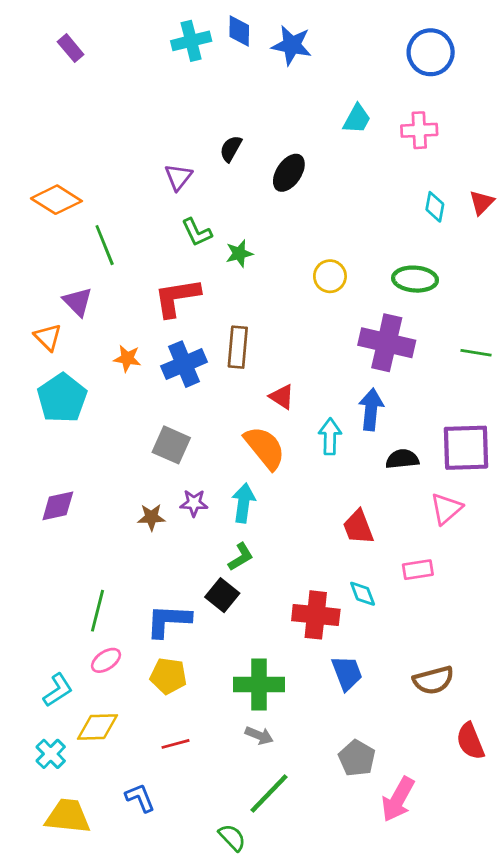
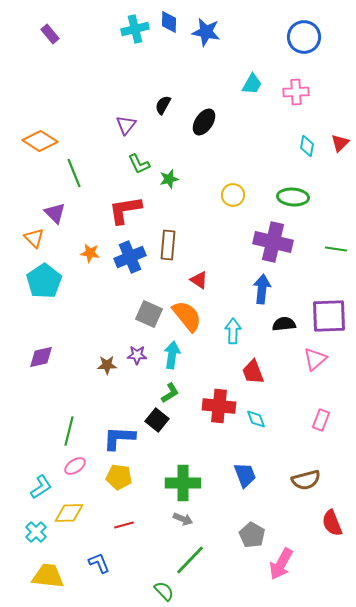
cyan arrow: (330, 436) -> (233, 331), moved
gray square: (171, 445) -> (149, 314), moved
pink rectangle: (418, 570) -> (321, 420), moved, turned -60
red cross: (316, 615) -> (219, 406), moved

